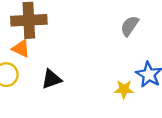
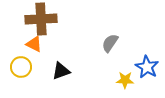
gray semicircle: (130, 26) -> (110, 43), moved

